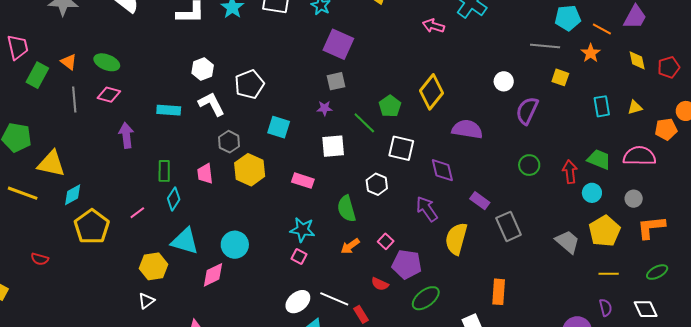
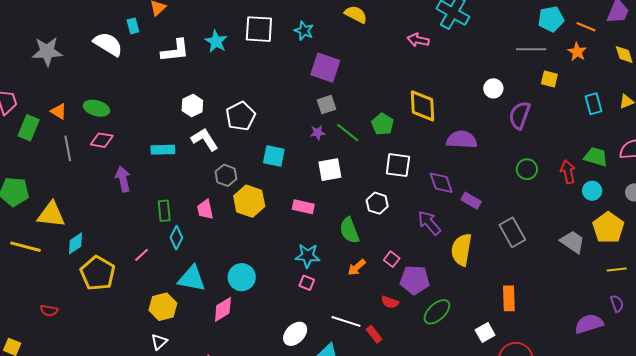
yellow diamond: (431, 92) -> (422, 106), turned -36
green line: (364, 123) -> (348, 132), moved
purple rectangle: (480, 201) -> (471, 201), moved
white ellipse: (298, 302) -> (295, 334), moved

